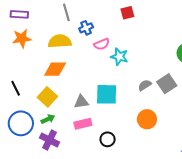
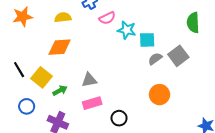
yellow semicircle: (60, 41) -> (63, 17), size x0.7
cyan square: (107, 94) -> (147, 40), moved, size x0.7
yellow square: (47, 97) -> (42, 77), moved
green arrow: (48, 119) -> (60, 90), moved
blue circle: (21, 123) -> (27, 106), size x0.6

